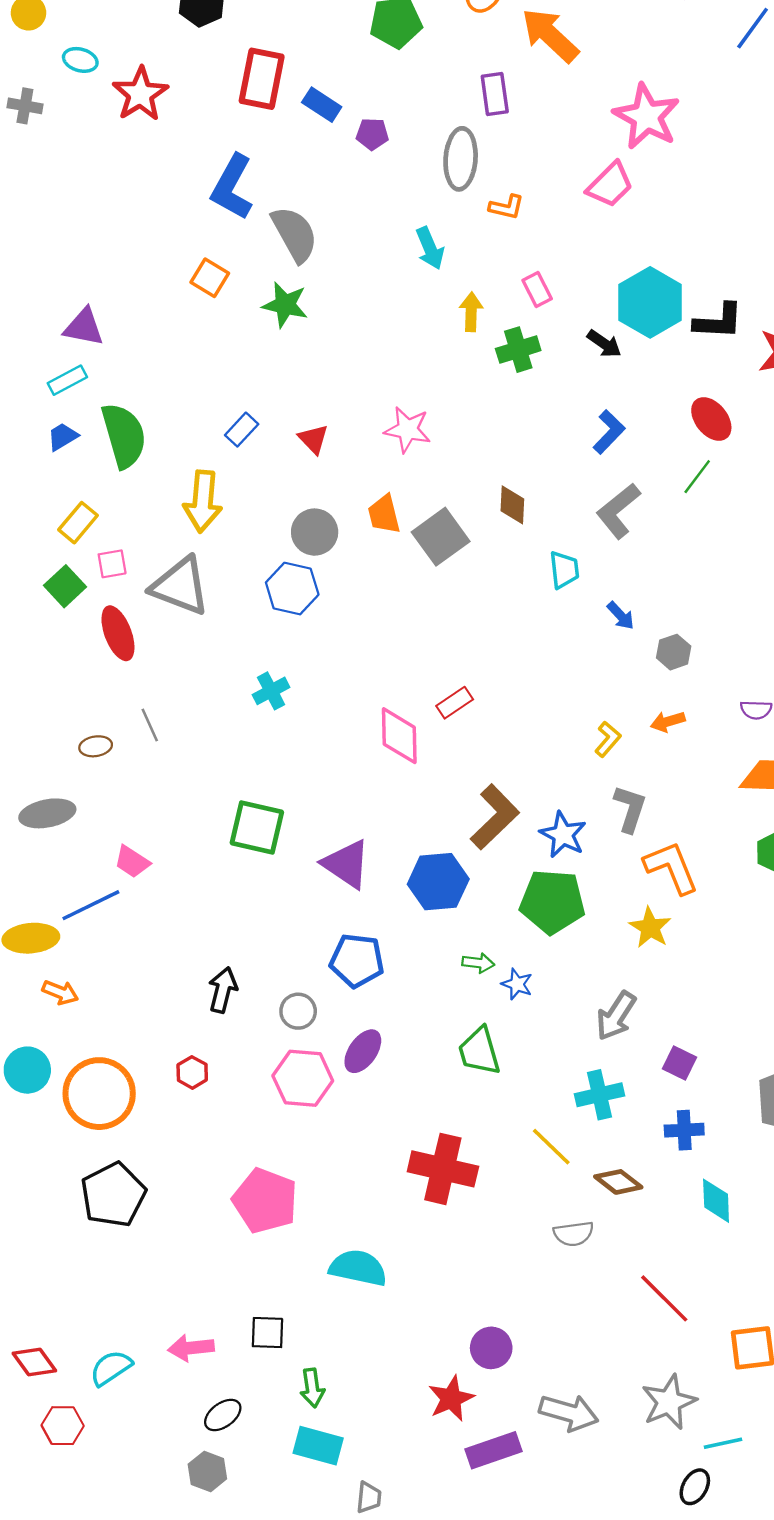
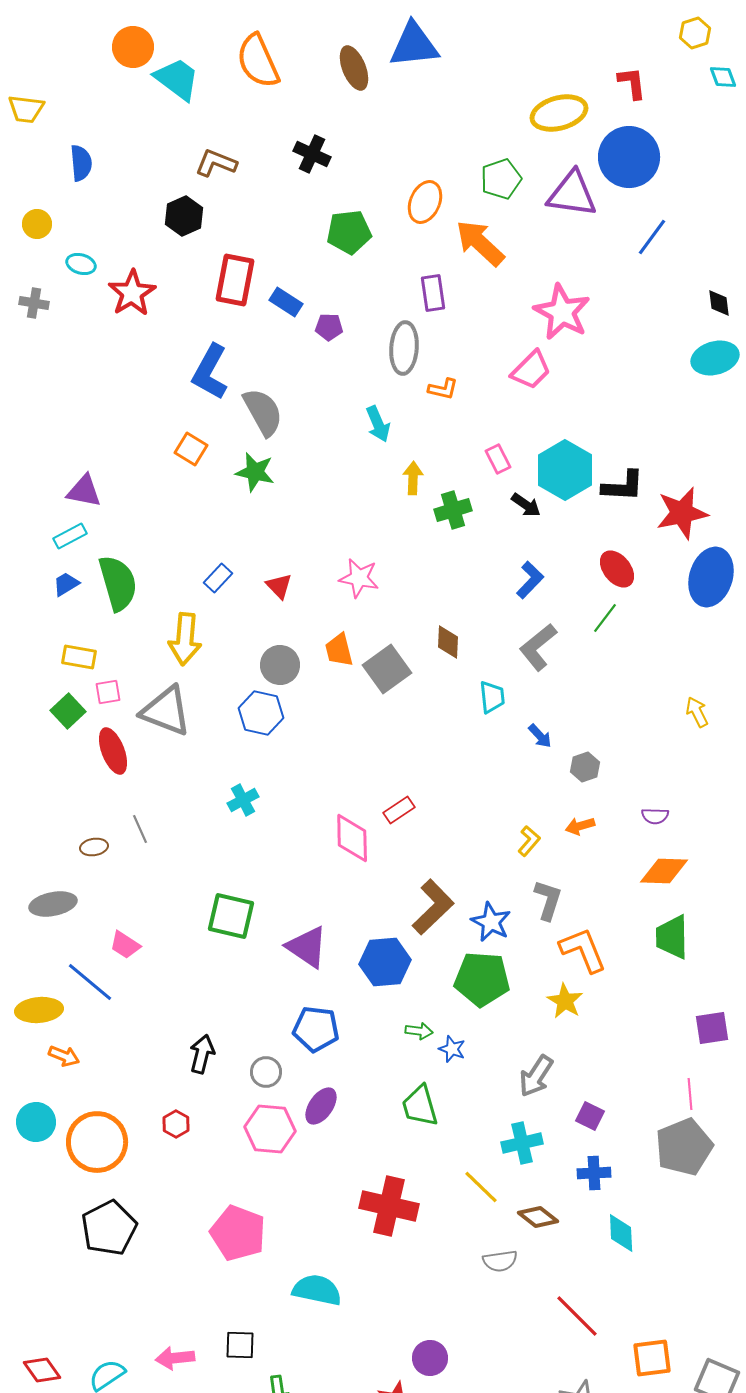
pink rectangle: (537, 289) -> (498, 459), moved
yellow rectangle: (78, 523) -> (79, 657), turned 60
blue line: (91, 905) -> (90, 982), turned 66

